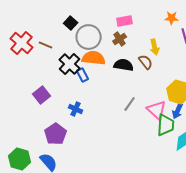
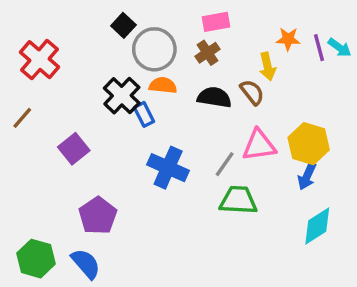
orange star: (172, 18) -> (288, 39), moved
brown line: (46, 45) -> (22, 118), moved, turned -72
orange semicircle: (94, 58) -> (163, 85), size x0.7
blue cross: (76, 109) -> (168, 168), moved, size x1.6
pink triangle: (157, 110) -> (259, 145), moved, turned -50
green trapezoid: (166, 125) -> (238, 200), moved, turned -90

